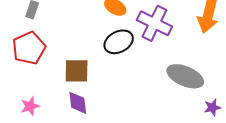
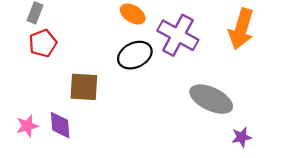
red pentagon: (29, 48) -> (43, 43), moved, size x0.7
purple diamond: (78, 103) -> (60, 125), moved

